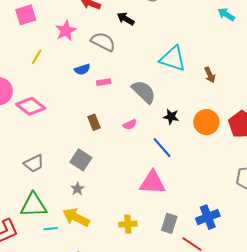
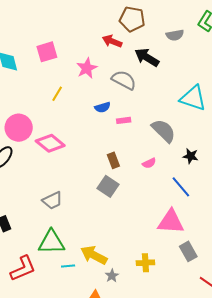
black arrow: (126, 19) -> (147, 57), size x1.4
gray square: (81, 160) -> (108, 186), moved
gray star: (77, 189) -> (112, 276), moved
gray rectangle: (169, 223) -> (188, 251), moved, turned -48

